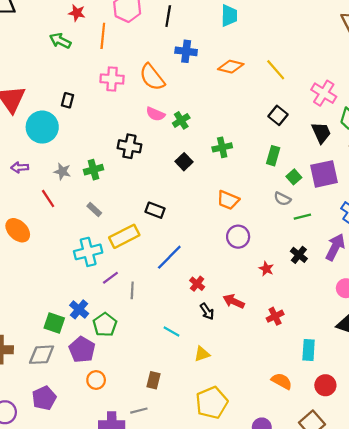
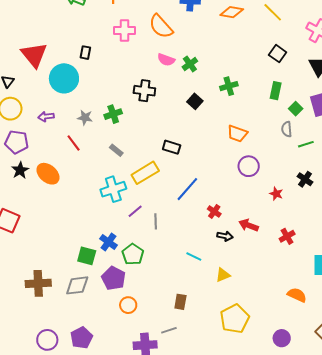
gray semicircle: (282, 199) -> (287, 129), turned 63
black arrow: (207, 311) -> (225, 236), turned -42
purple pentagon: (44, 398) -> (81, 338), moved

